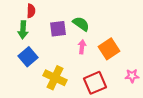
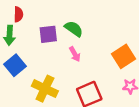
pink arrow: (82, 47) -> (75, 54), turned 144
orange square: (109, 49) -> (124, 56), moved

